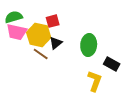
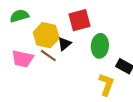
red square: (53, 21) -> (79, 20), moved, size x1.5
pink trapezoid: (17, 32) -> (23, 59), moved

